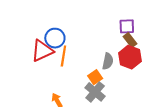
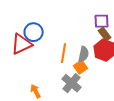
orange line: (63, 56) -> (64, 53), moved
orange square: (95, 77) -> (81, 67), moved

